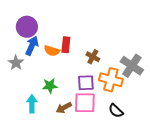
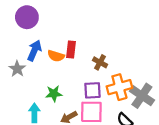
purple circle: (27, 27) -> (27, 17), moved
gray cross: (132, 66) -> (142, 96), moved
orange cross: (111, 80) -> (119, 87), turned -30

